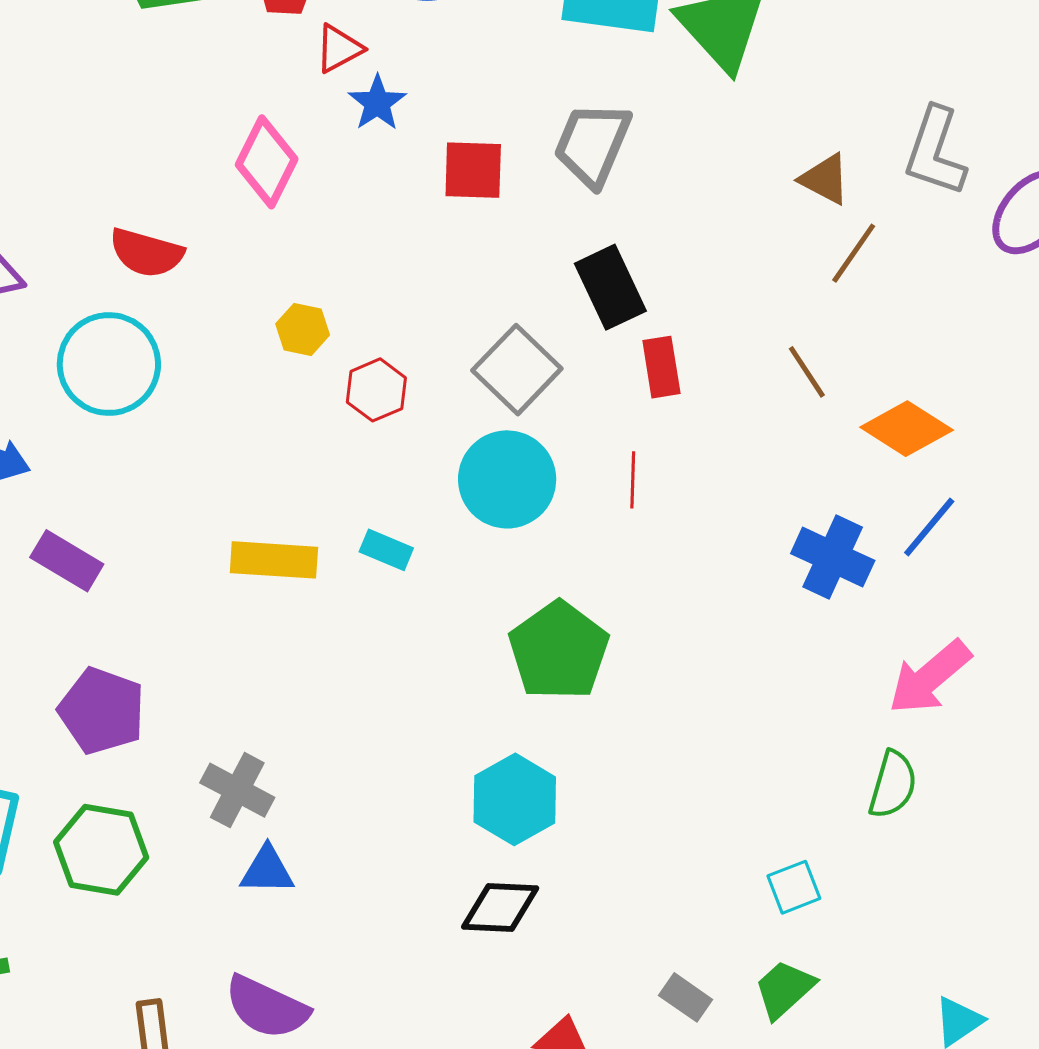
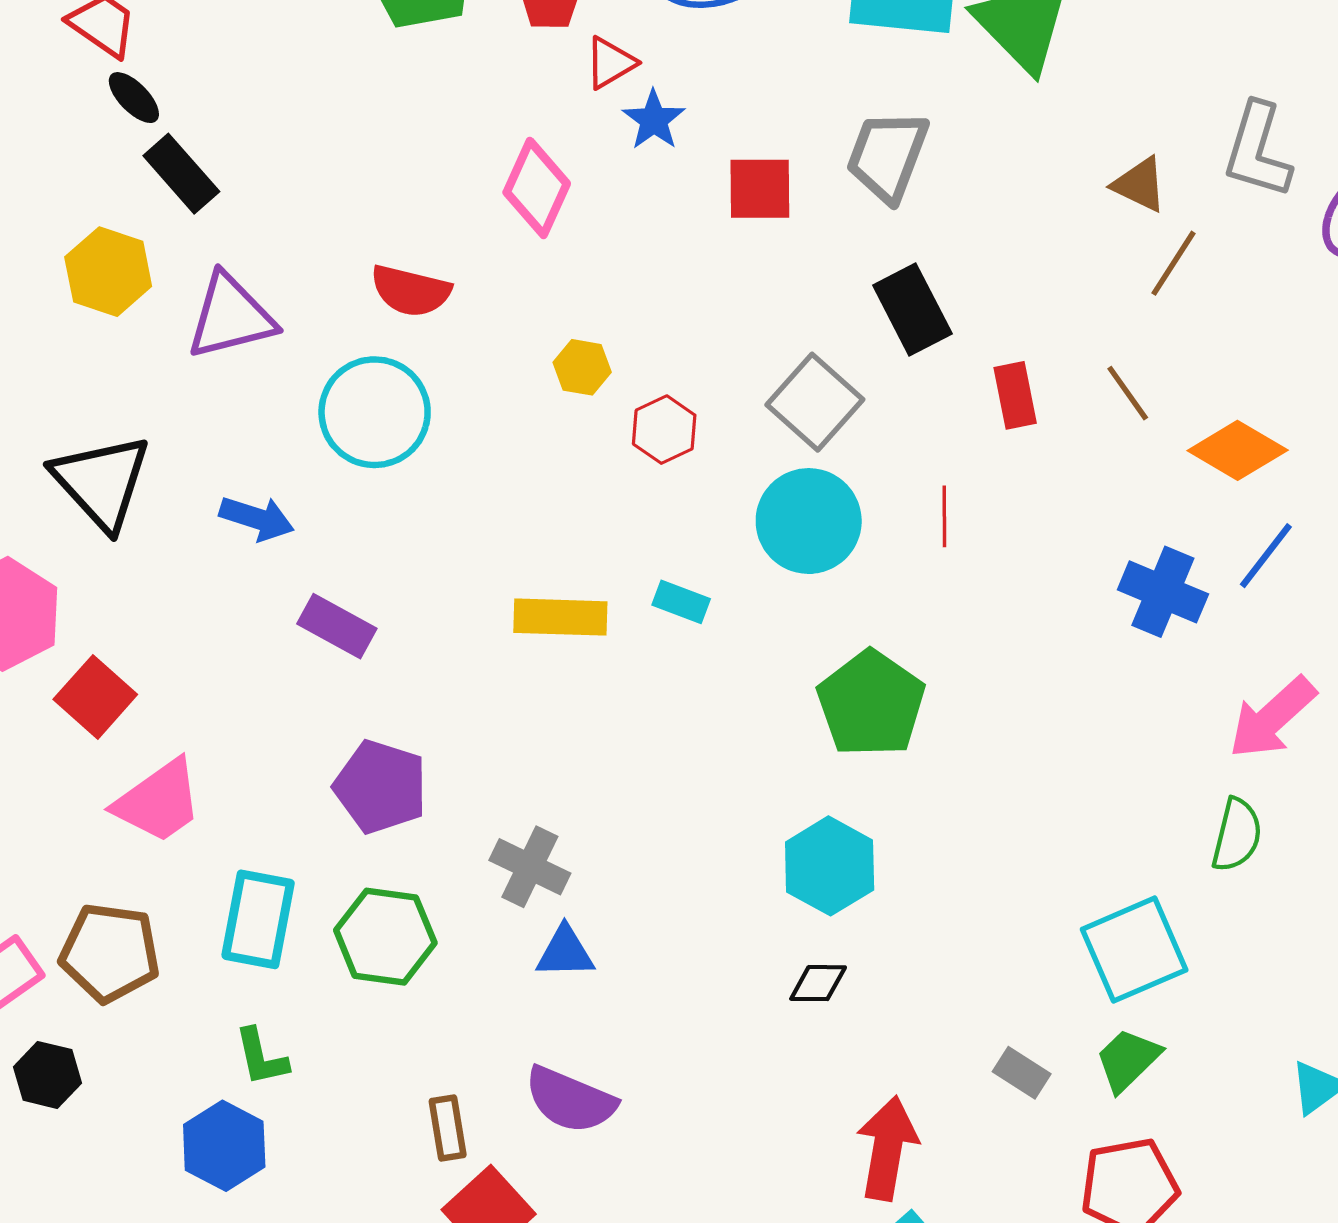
red rectangle: (661, 367) -> (1015, 395), moved
cyan square: (794, 887) -> (1134, 950), size x1.8
black diamond: (500, 908) -> (818, 983), size x0.7

